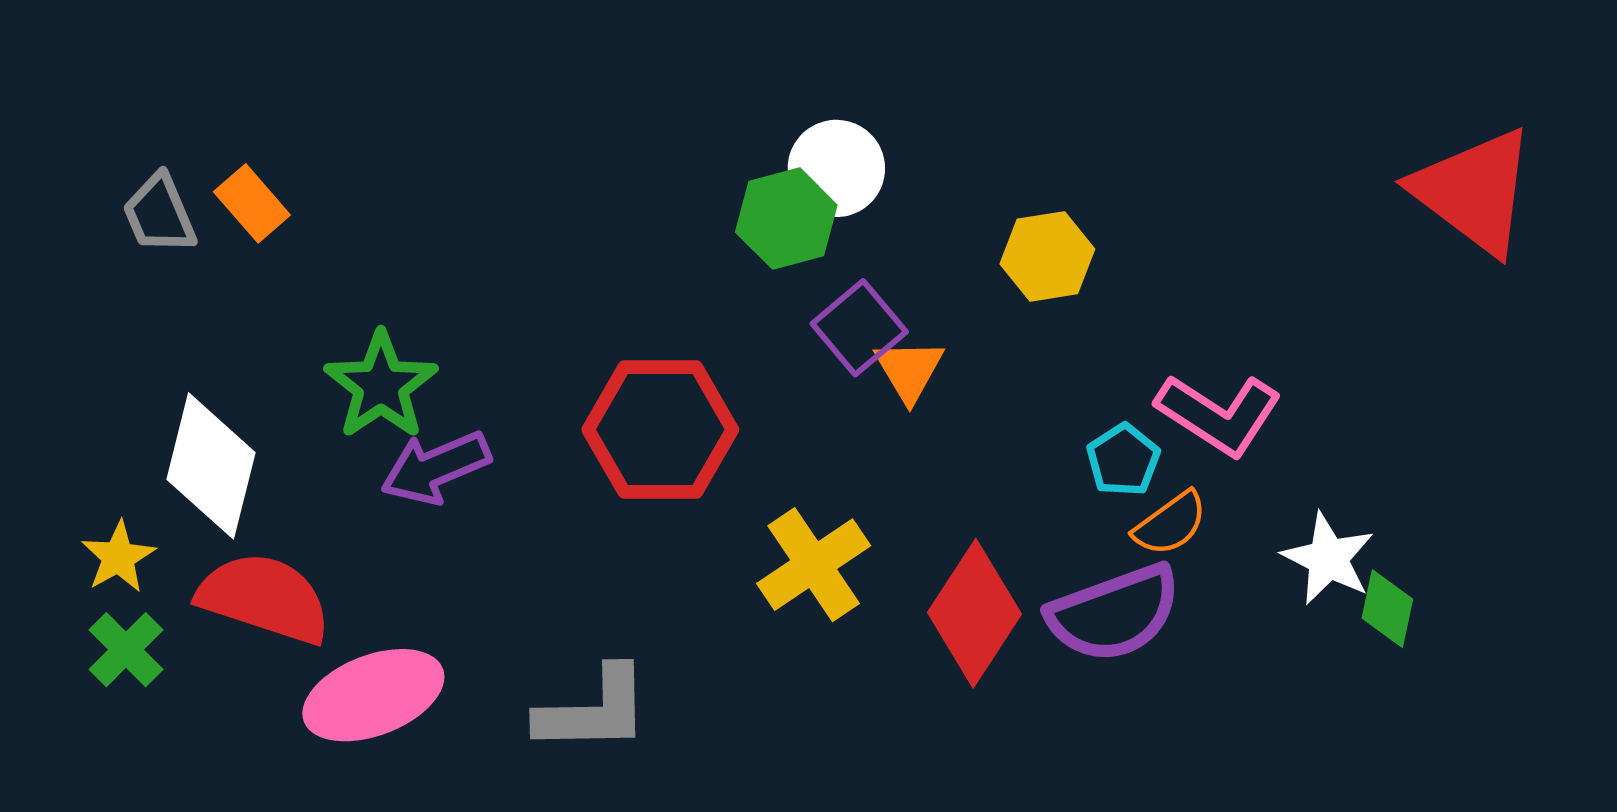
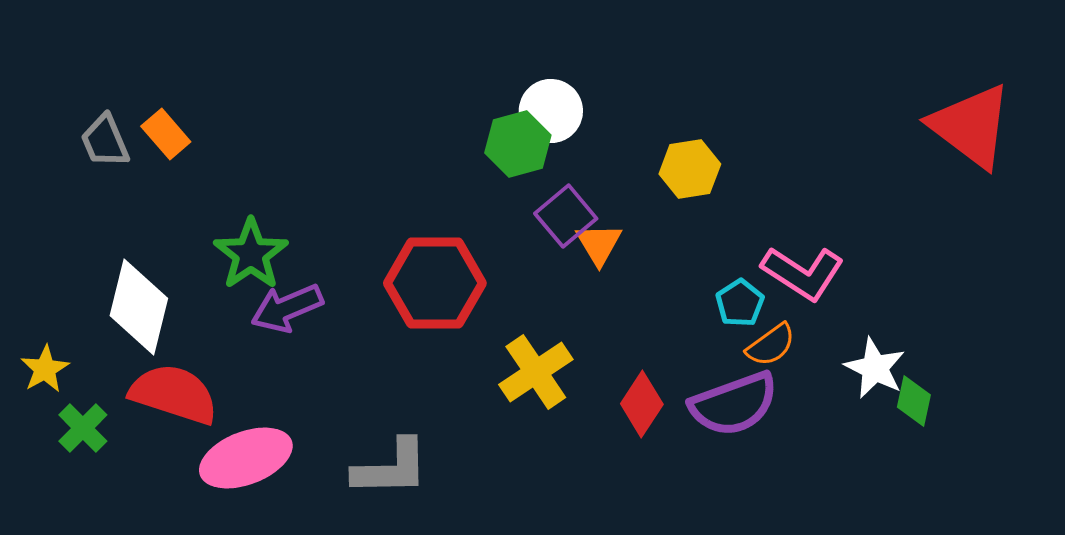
yellow star: (118, 557) -> (45, 369), moved
red diamond: (974, 613) -> (642, 404), size x0.7

